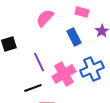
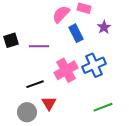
pink semicircle: (45, 18) -> (61, 14), moved
purple line: (39, 62) -> (39, 46), moved, turned -66

